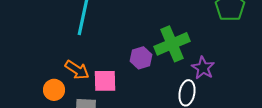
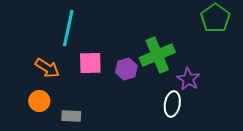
orange arrow: (77, 70) -> (47, 68), moved
pink square: (105, 81) -> (90, 63), moved

